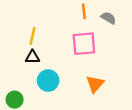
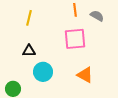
yellow line: (32, 36) -> (29, 18), moved
orange triangle: (95, 84) -> (85, 75), turned -42

